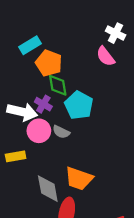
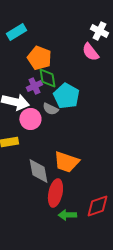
cyan rectangle: (30, 45) -> (16, 32), moved
purple cross: (43, 104) -> (34, 86), moved, turned 35
gray semicircle: (61, 132) -> (50, 109), moved

